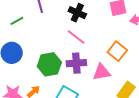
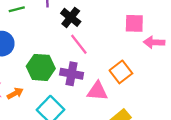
black cross: (77, 13) -> (71, 17), moved

